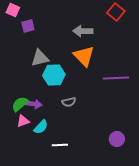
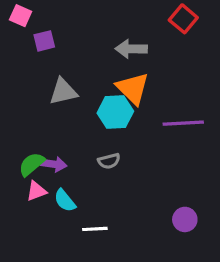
cyan hexagon: (54, 75) -> (115, 112), moved
cyan semicircle: (41, 127) -> (65, 201), turned 98

